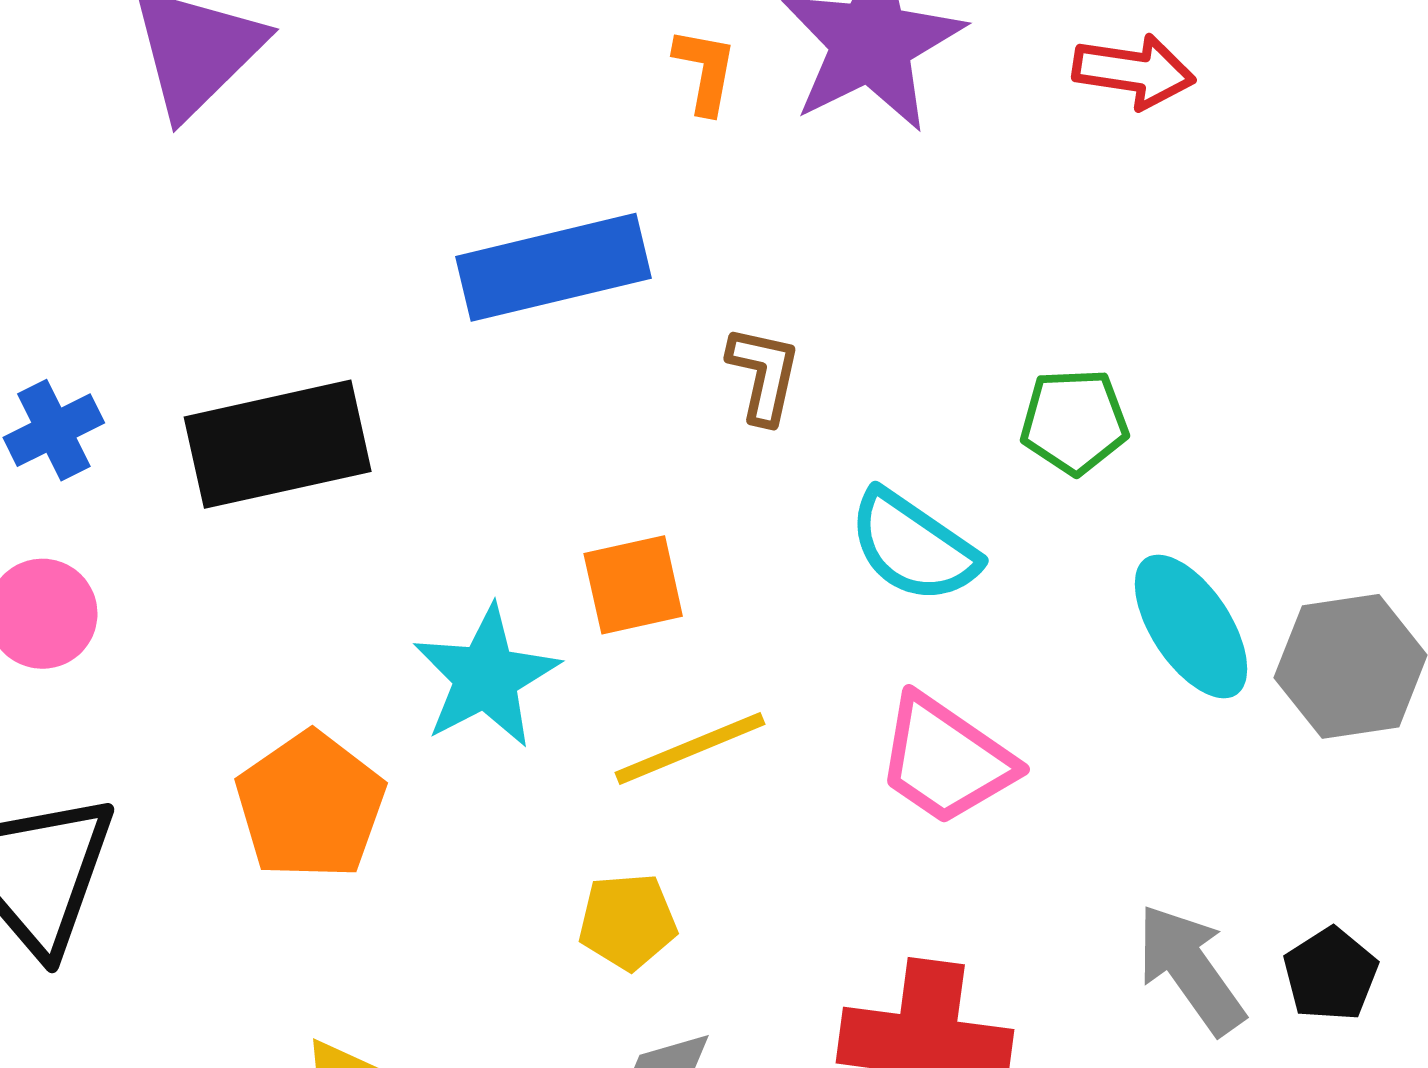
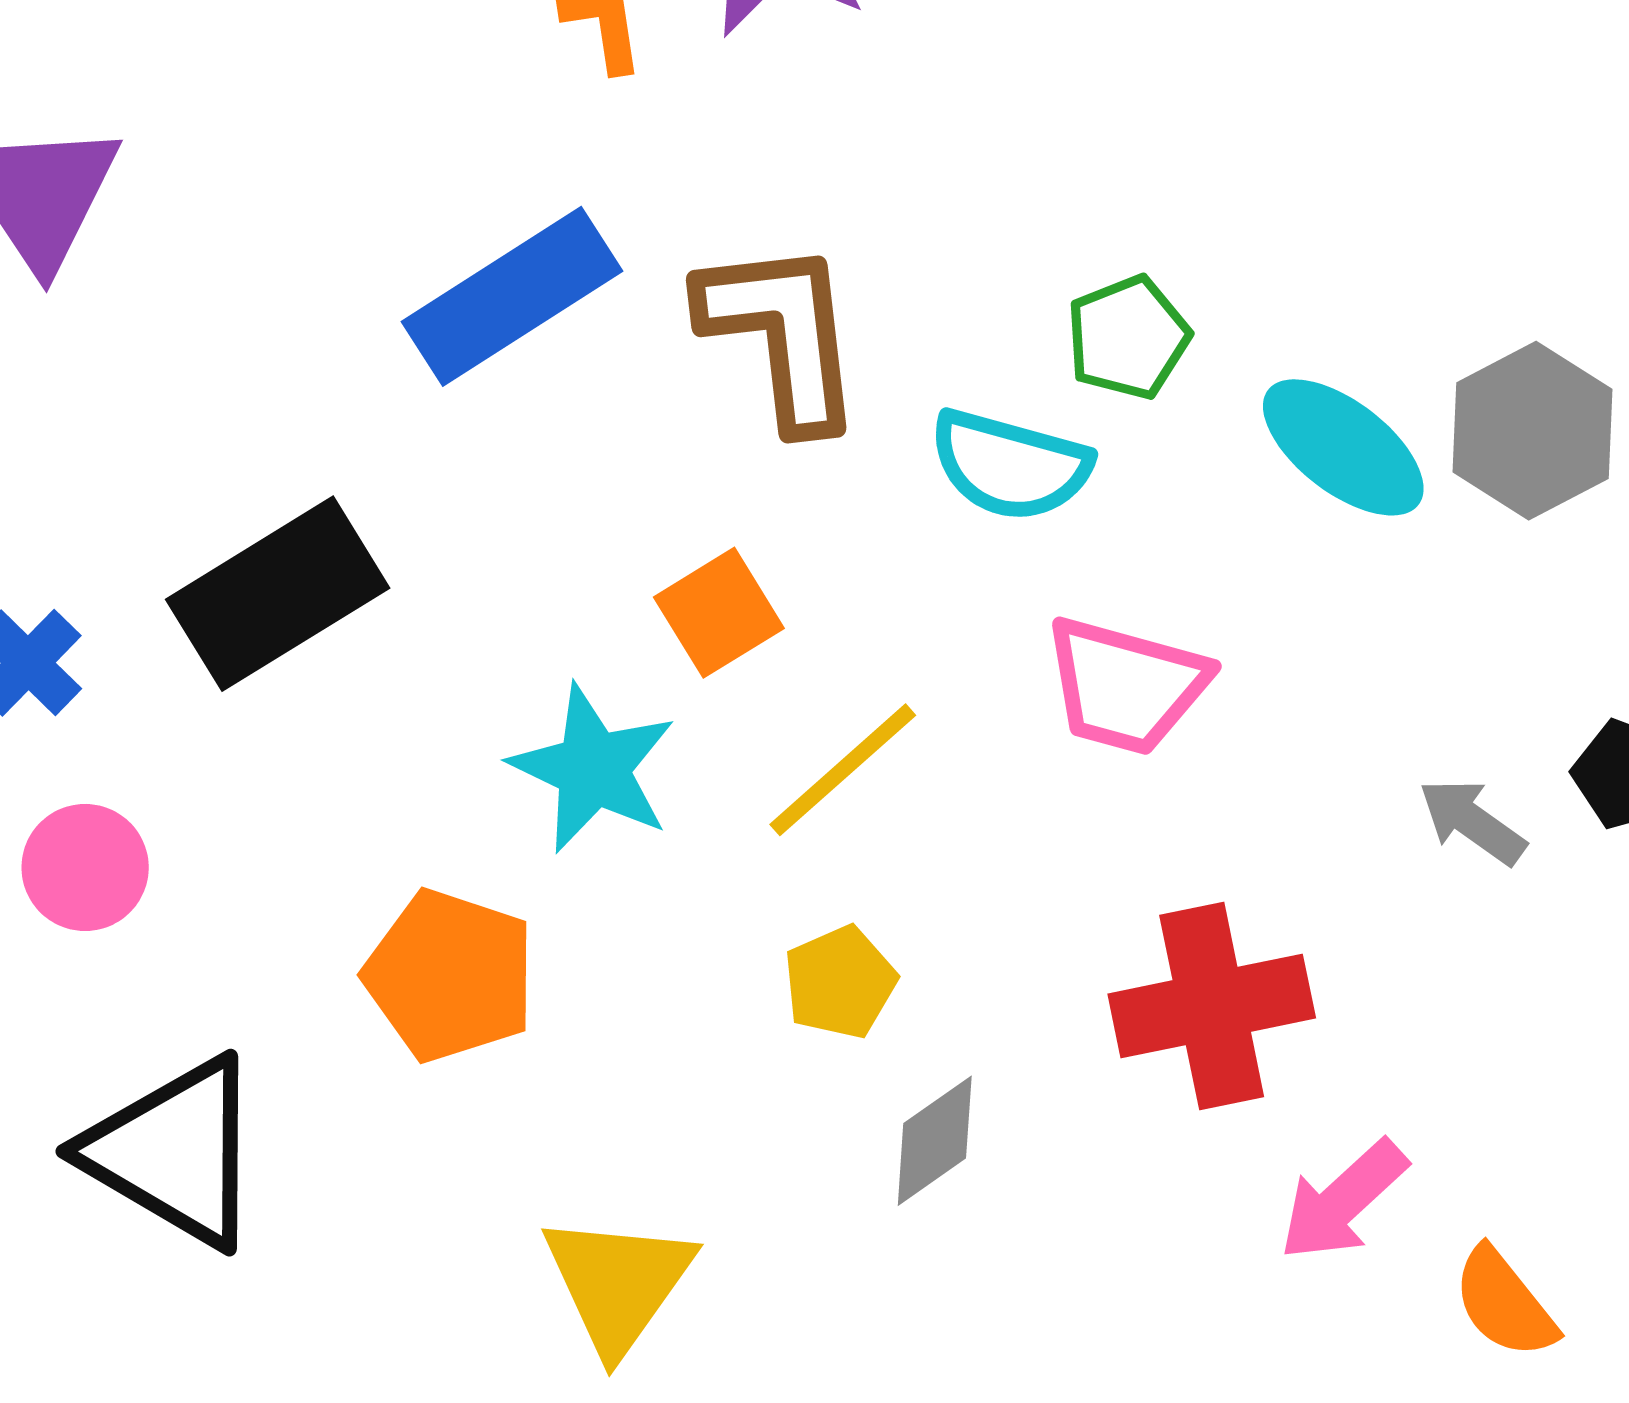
brown L-shape: (764, 374) -> (782, 334), size x1.8
green pentagon: (1074, 421) -> (1128, 337), moved
gray arrow: (1190, 969) -> (1472, 821), size x0.7

